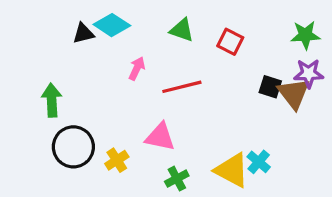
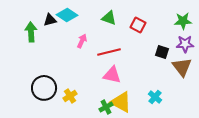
brown triangle: (294, 93) -> (182, 67), moved
green arrow: (52, 100) -> (31, 32), moved
pink triangle: (160, 137) -> (112, 75), moved
yellow triangle: (232, 170) -> (121, 102), moved

